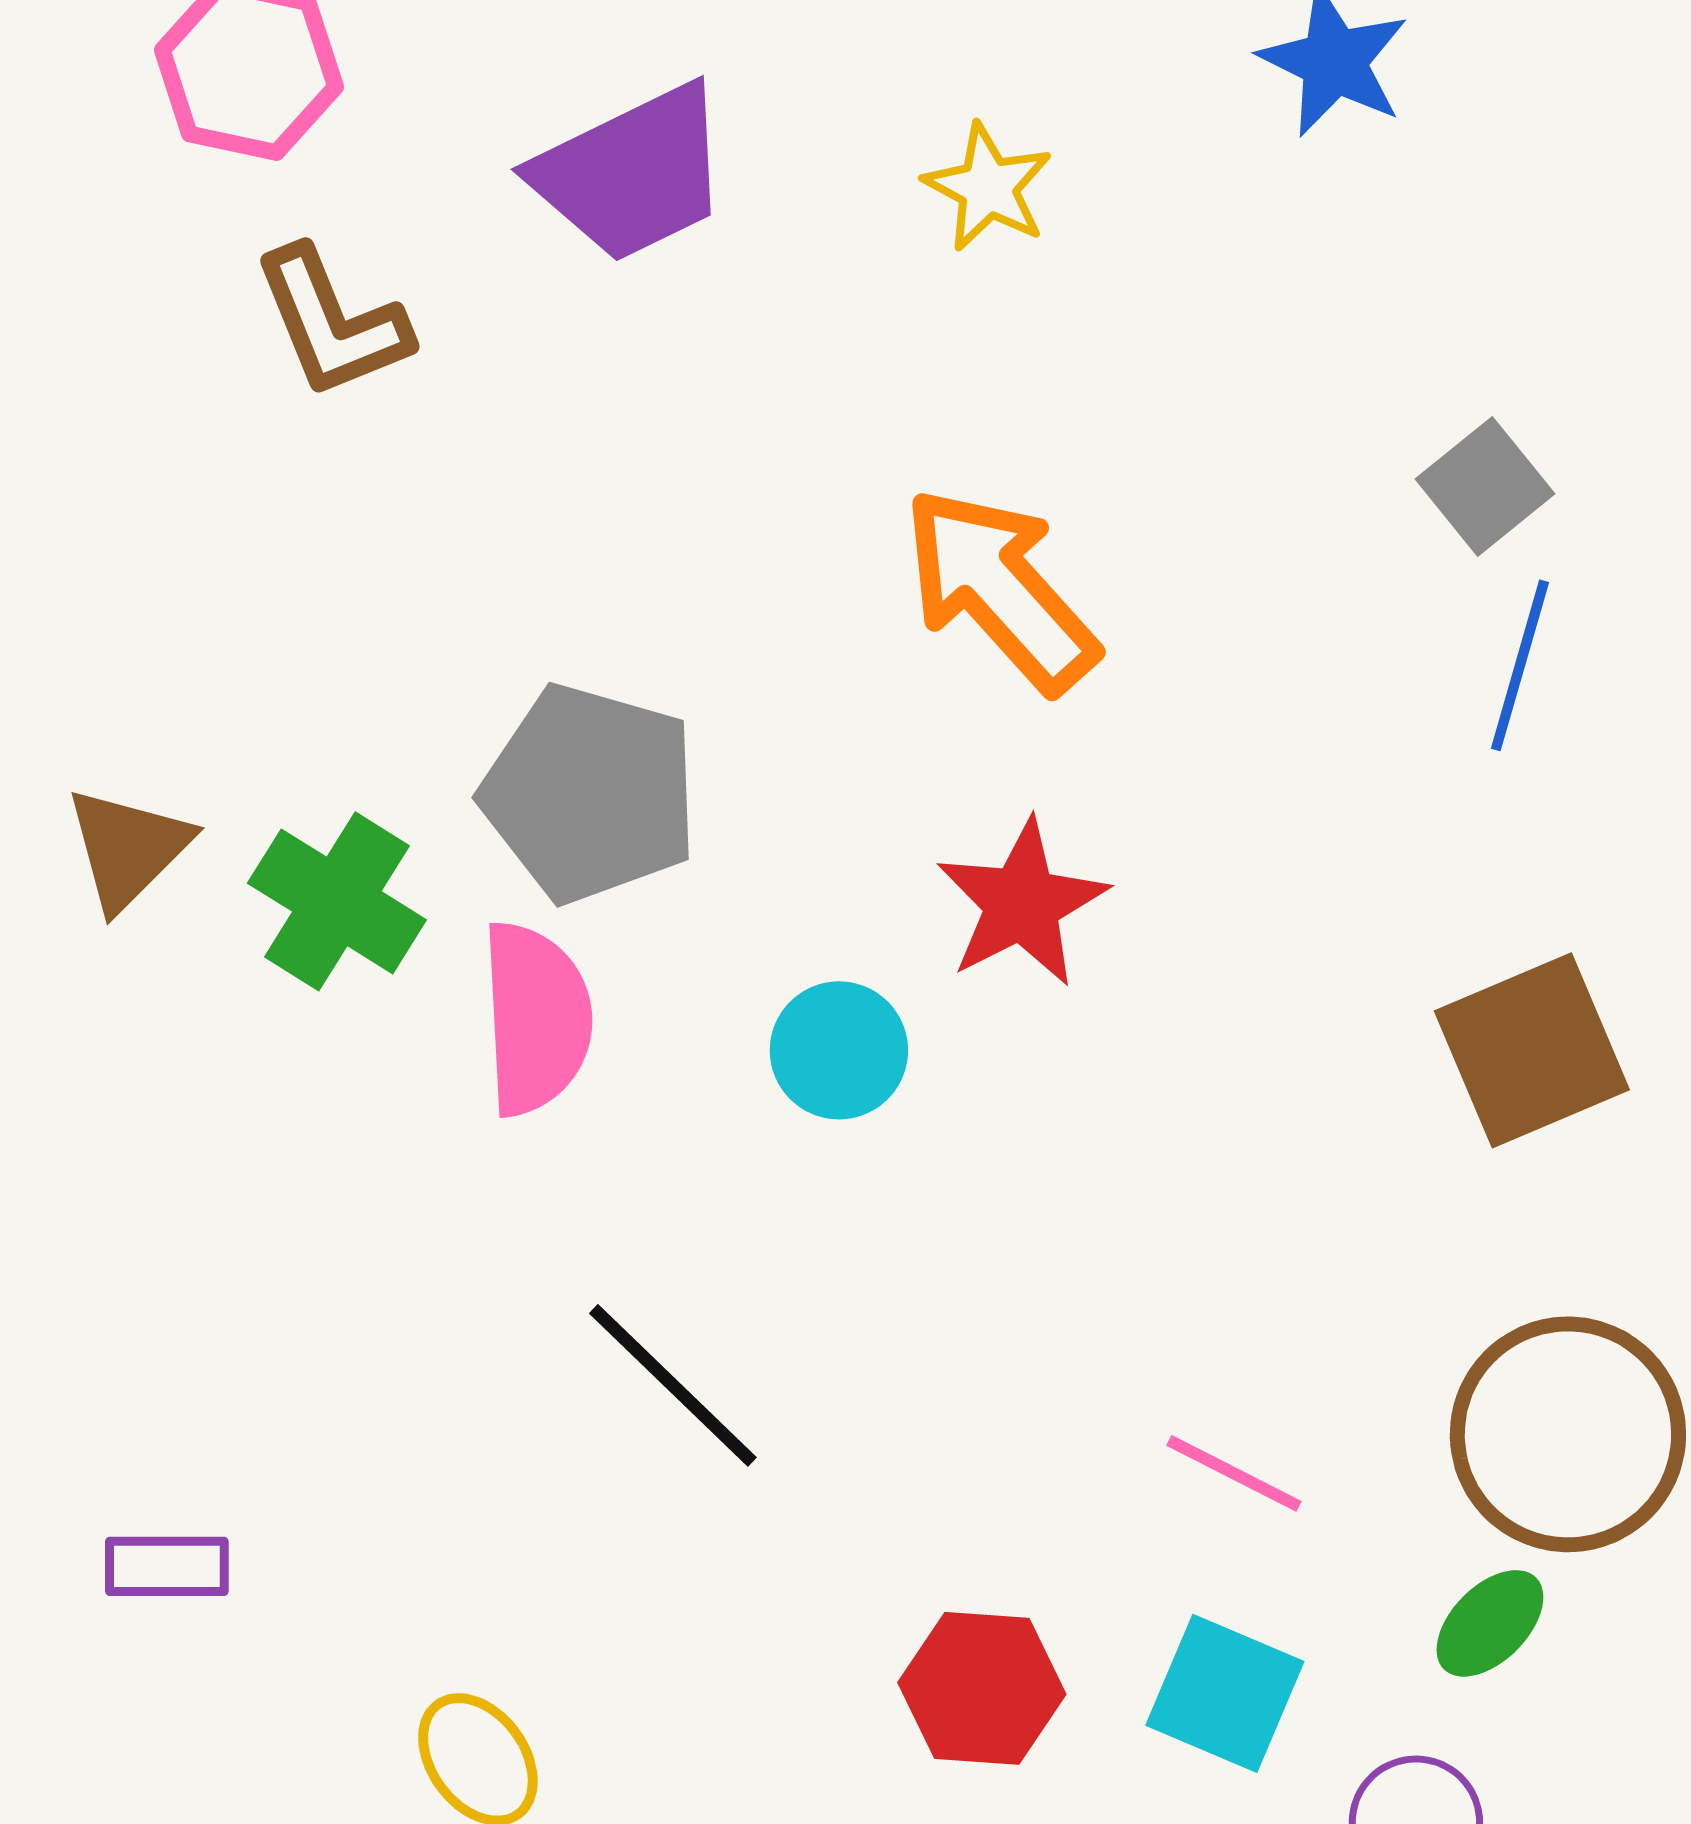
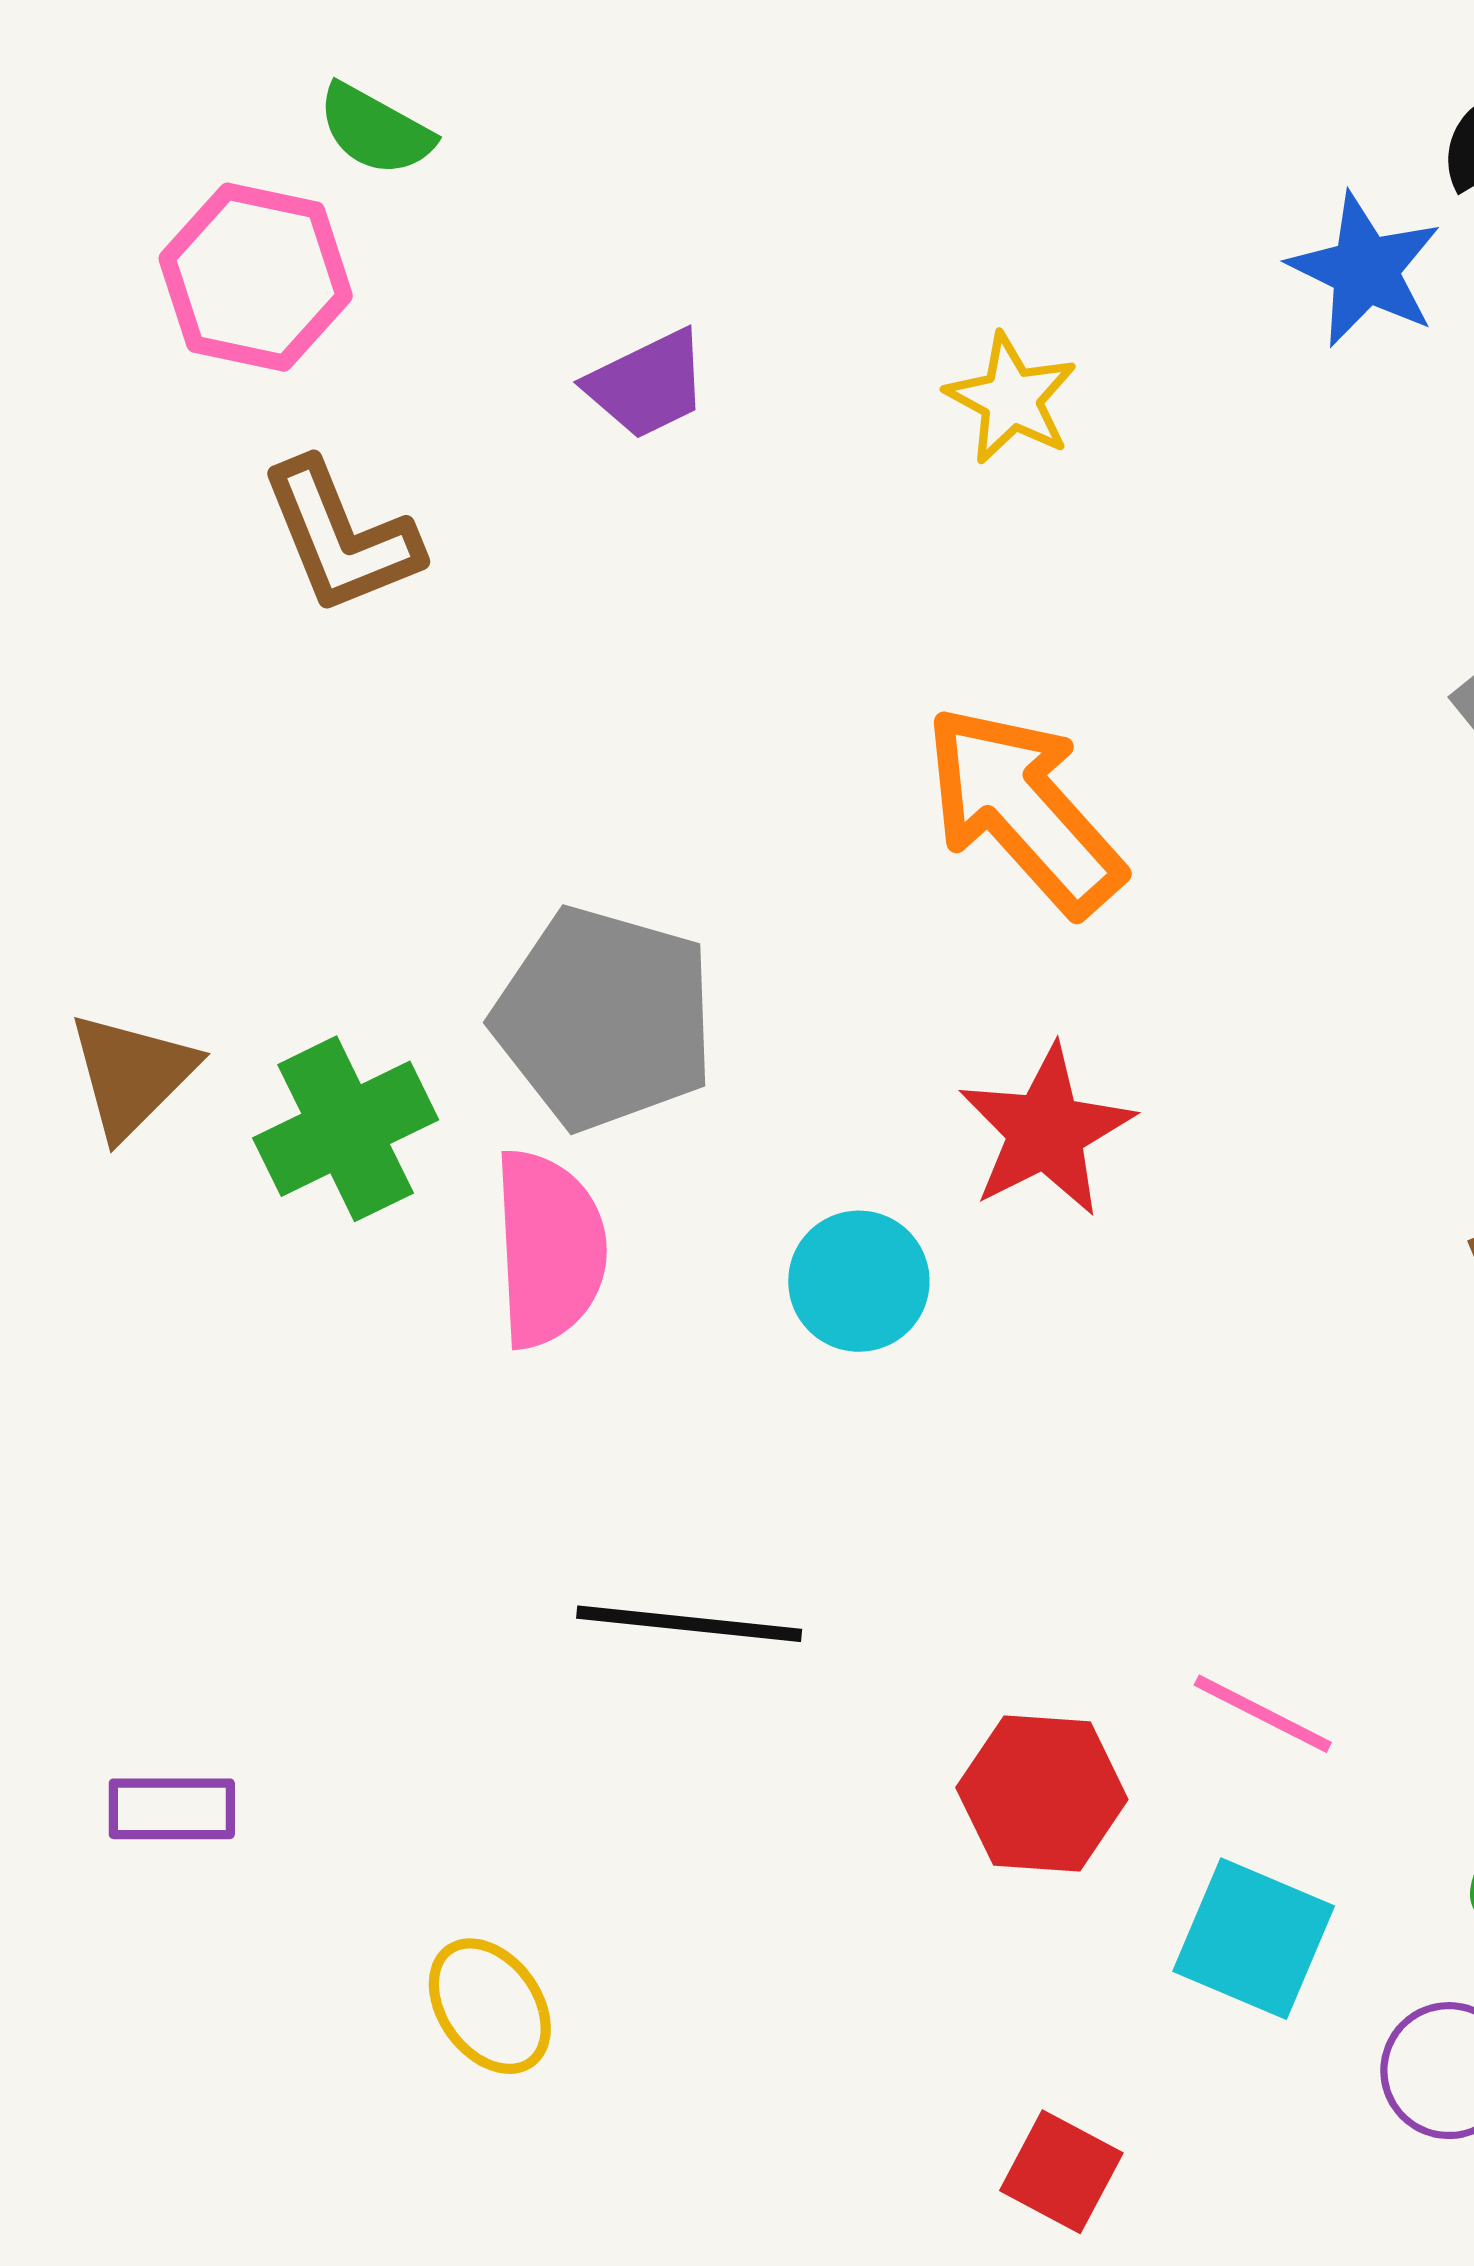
purple trapezoid: (632, 173) -> (647, 384), size x0.6
green cross: (337, 901) -> (346, 1129), turned 32
black line: (673, 1385) -> (689, 1624), turned -38
red hexagon: (982, 1688) -> (1042, 1793), moved

